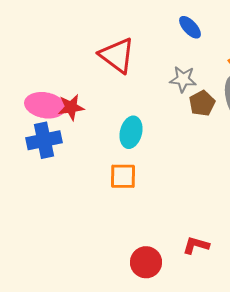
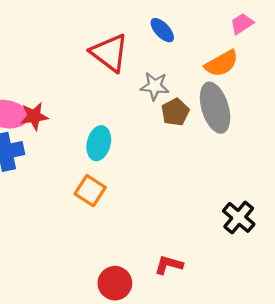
red triangle: (117, 55) -> (110, 53), moved
orange square: (123, 176) -> (90, 191), turned 32

